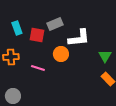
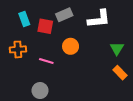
white L-shape: (79, 38) -> (99, 19), moved
gray circle: (13, 96) -> (40, 91), moved

